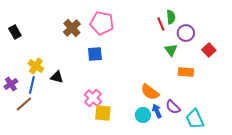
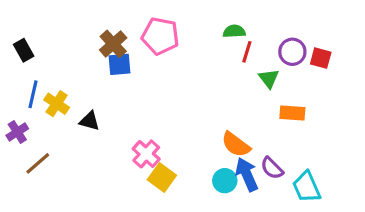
green semicircle: (171, 17) -> (234, 31), moved, turned -88
red line: (161, 24) -> (247, 52), moved, turned 40
red square: (209, 50) -> (321, 58), moved, turned -32
blue square: (95, 54) -> (119, 64), moved
blue line: (32, 85) -> (33, 94), moved
blue arrow: (157, 111) -> (247, 174), size x1.5
yellow square: (103, 113) -> (162, 178), turned 30

